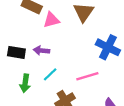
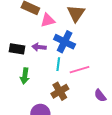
blue cross: (108, 47) -> (65, 42), moved
cyan line: (50, 74) -> (58, 64), moved, turned -40

